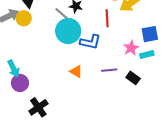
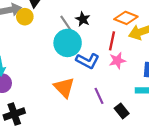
pink star: (131, 48) -> (117, 61), moved
purple line: (109, 70) -> (99, 96), turned 56
orange triangle: (76, 71) -> (64, 88), size x1.5

